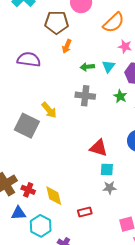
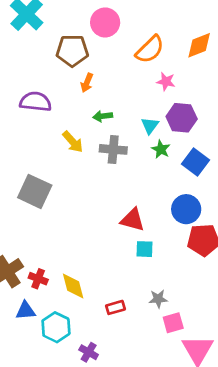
cyan triangle: (108, 66) -> (150, 126), moved
green arrow: (87, 67) -> (103, 116), moved
yellow arrow: (49, 110) -> (73, 142), moved
gray star: (110, 188) -> (158, 299), moved

